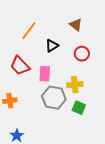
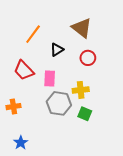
brown triangle: (76, 25) -> (82, 28), size x1.5

